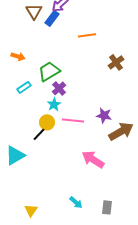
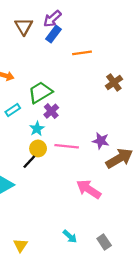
blue rectangle: (52, 18) -> (53, 34), moved
cyan star: (54, 104) -> (37, 129), moved
gray rectangle: (107, 207) -> (104, 242), turned -40

